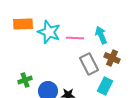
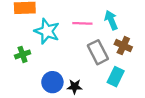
cyan star: (49, 32) -> (47, 31), moved
green cross: (25, 80) -> (23, 54), moved

